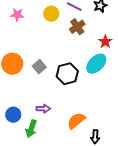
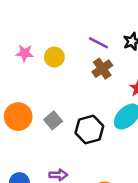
yellow circle: (51, 14) -> (54, 57), moved

